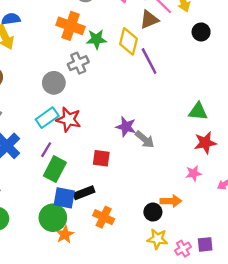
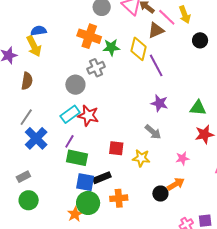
purple star: (126, 127) -> (159, 103), moved
green rectangle: (55, 169) -> (77, 158), turned 75
pink star: (194, 173) -> (182, 158), moved
orange arrow: (171, 201) -> (176, 184), turned -30
orange cross: (104, 217) -> (119, 198), turned -30
green circle: (53, 218) -> (88, 203), moved
orange star: (65, 234) -> (75, 214), moved
yellow star: (157, 239) -> (141, 158), moved

